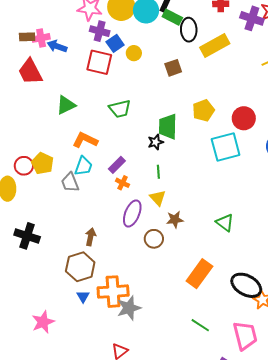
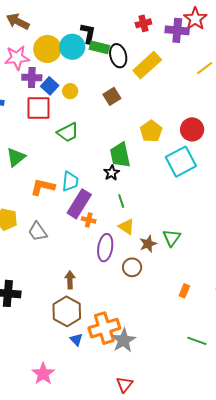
green trapezoid: (120, 109) -> (68, 132), moved
purple rectangle: (117, 165) -> (79, 204), size x1.6
cyan trapezoid: (83, 166) -> (70, 181), moved
green triangle: (225, 223) -> (172, 238), moved, turned 42
orange rectangle: (199, 274) -> (184, 291), size x0.5

